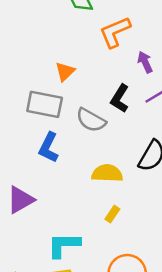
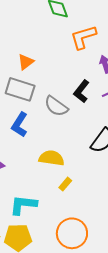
orange triangle: (65, 72) -> (26, 62), moved
yellow semicircle: (107, 173) -> (52, 158), moved

